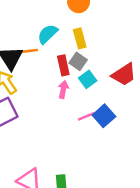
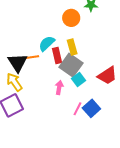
gray square: (78, 61) -> (71, 65), size x1.6
red rectangle: (63, 65) -> (57, 56), moved
pink line: (86, 116) -> (77, 109), turned -40

